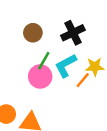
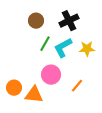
pink circle: (40, 76) -> (51, 75), moved
orange line: (83, 80) -> (77, 86), moved

